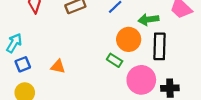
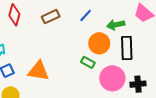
orange triangle: (58, 67) -> (38, 71), size x1.6

